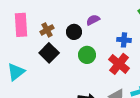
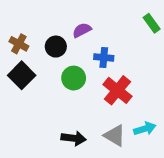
brown cross: (47, 30) -> (19, 44), turned -32
blue cross: (124, 40) -> (104, 57), moved

